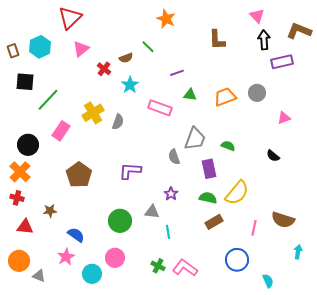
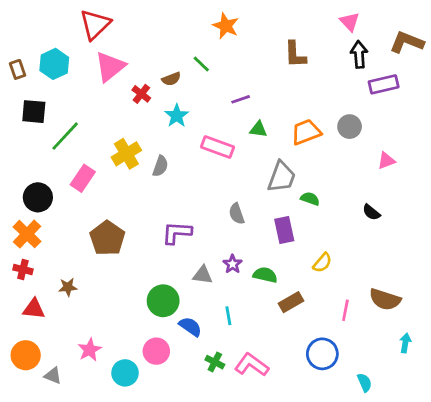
pink triangle: (81, 49) -> (110, 67), size x1.4
gray trapezoid: (195, 139) -> (282, 177), moved
yellow semicircle: (237, 193) -> (322, 263), size x0.6
green semicircle: (208, 198) -> (265, 275), moved
gray triangle: (152, 212) -> (203, 275), moved
blue semicircle: (76, 235) -> (190, 327), moved

